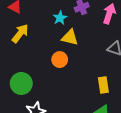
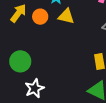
orange circle: (60, 60) -> (40, 17), moved

